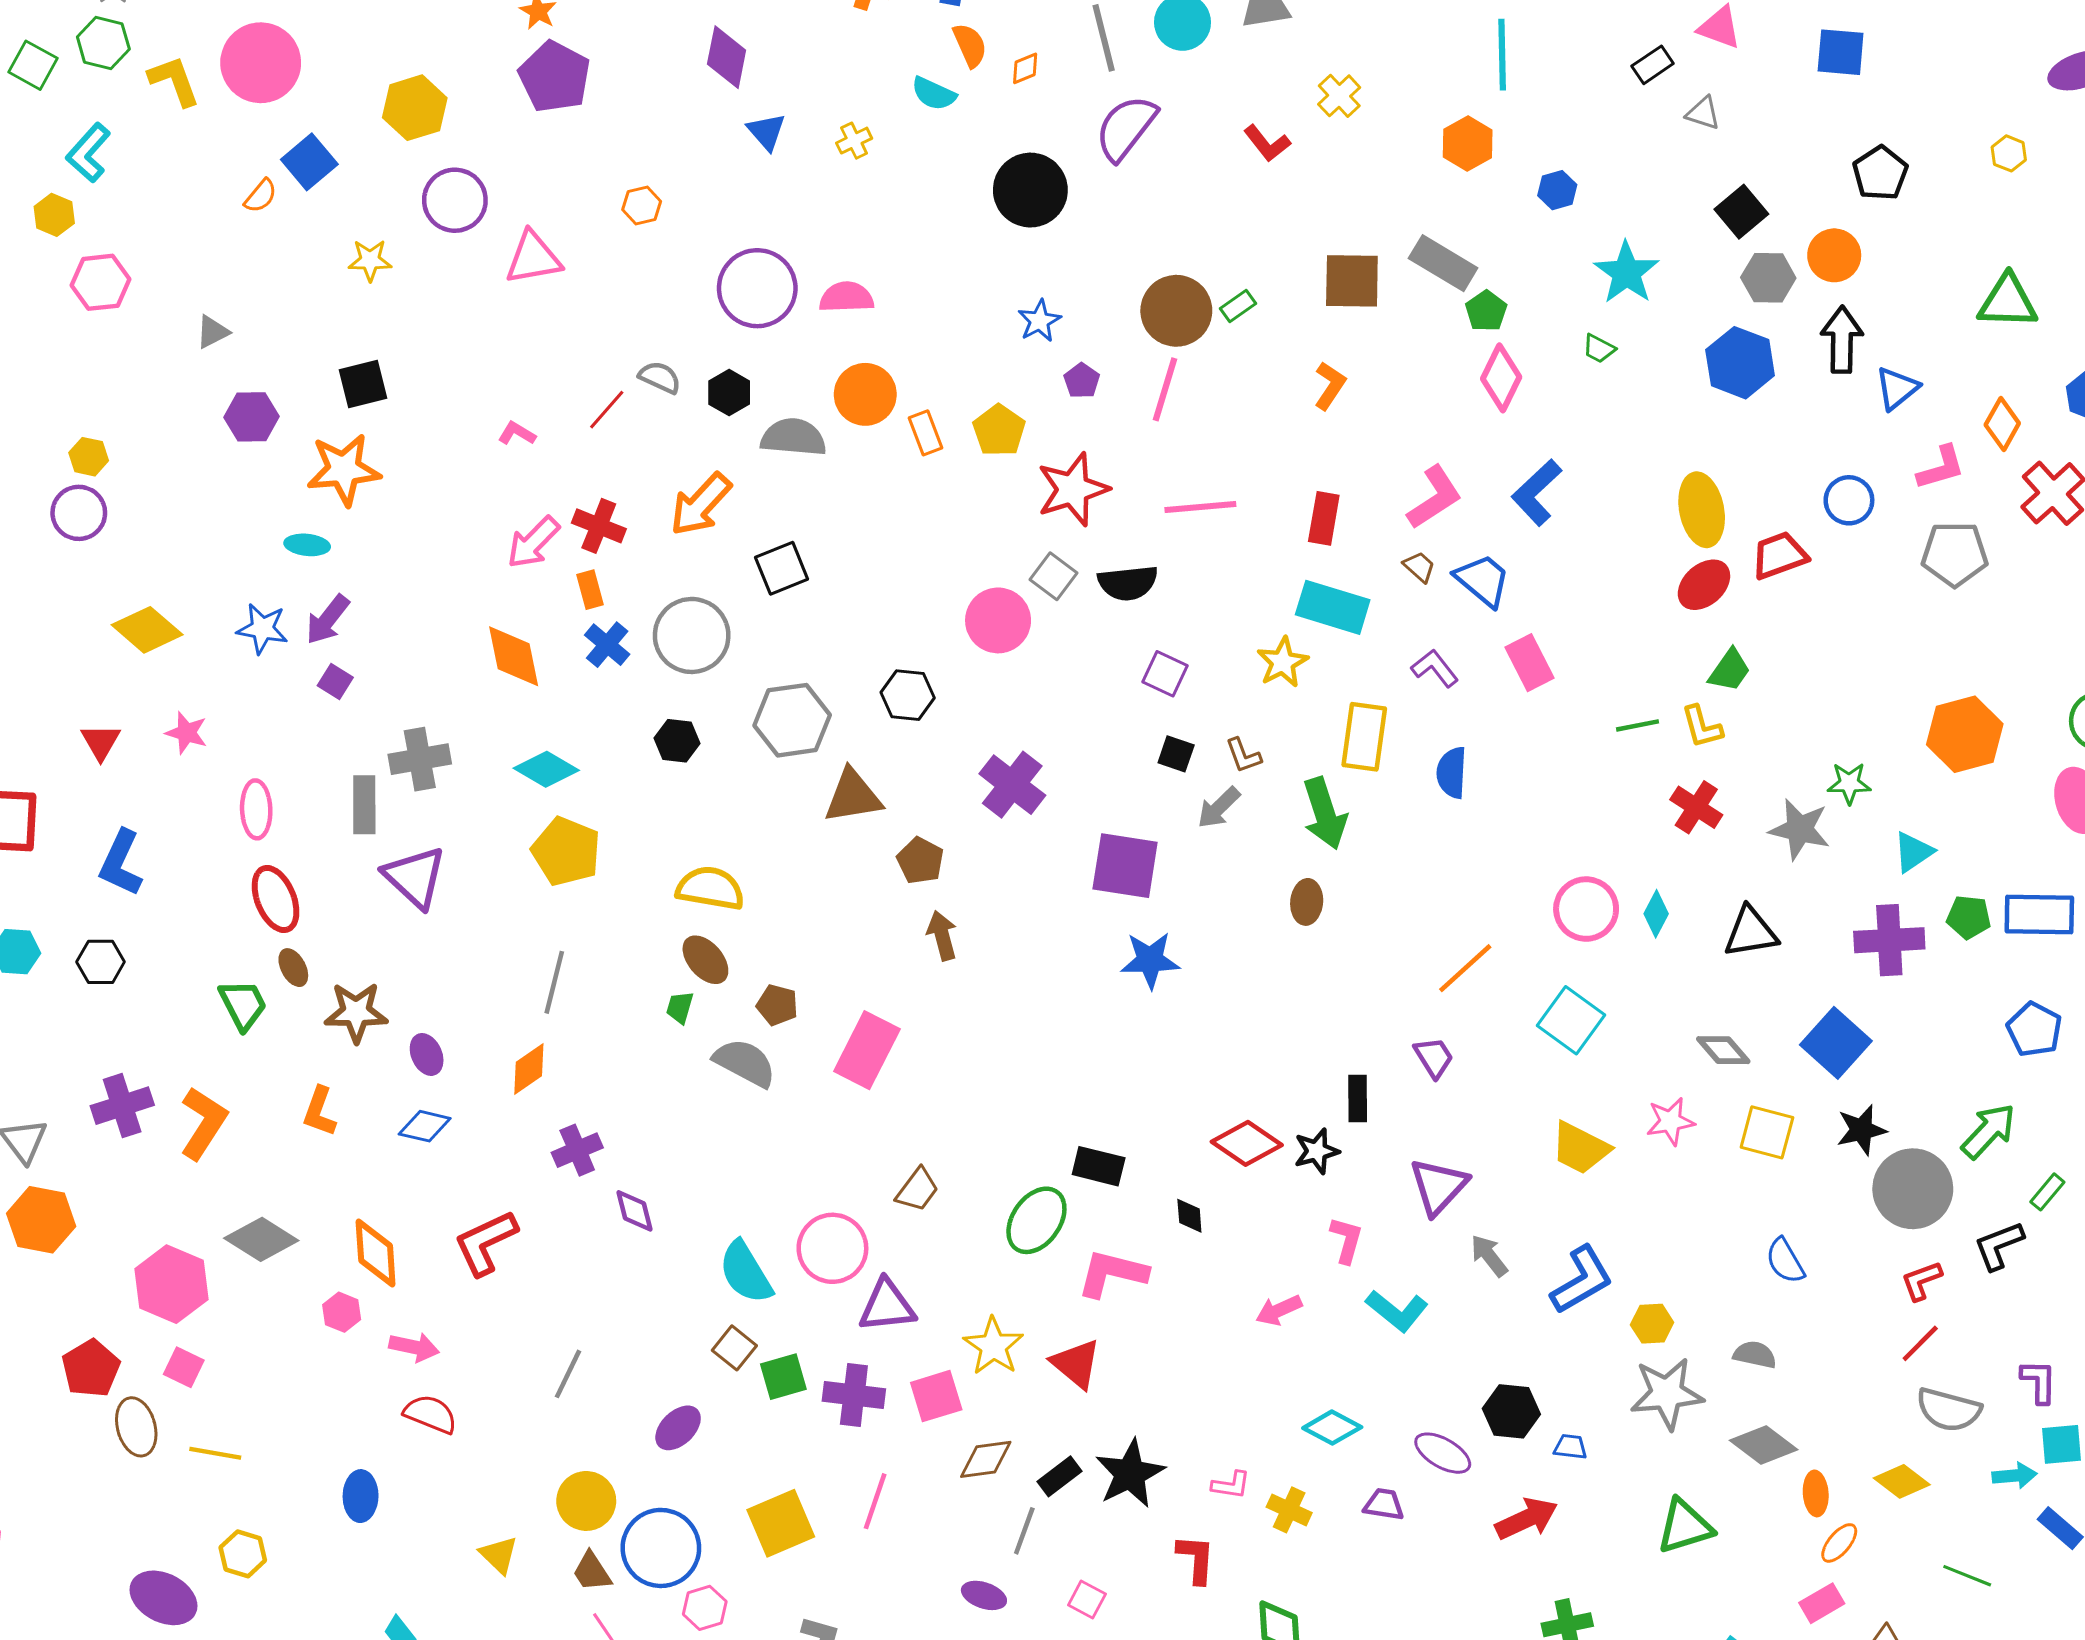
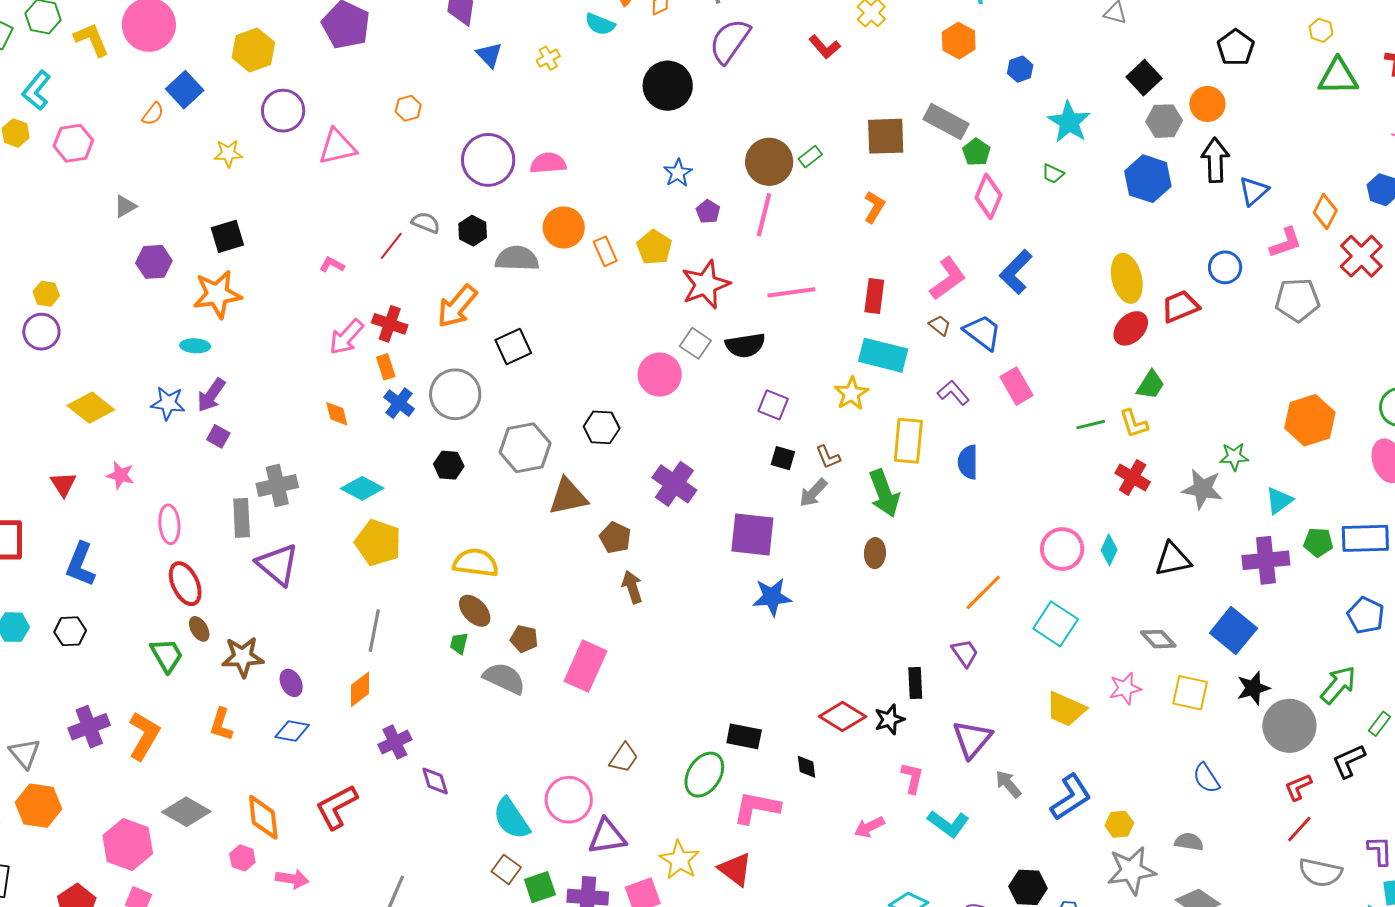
pink hexagon: (101, 282) -> (73, 143), moved
green triangle: (2008, 302) -> (1338, 77), moved
orange diamond: (514, 656) -> (337, 414), size x0.6

